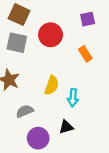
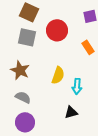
gray semicircle: (25, 111) -> (23, 97), moved, turned 49
purple circle: (38, 138) -> (25, 122), moved

